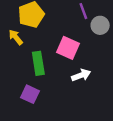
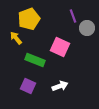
green rectangle: (38, 63) -> (35, 60), turned -60
white arrow: (81, 75) -> (60, 86), moved

